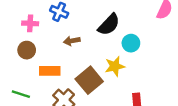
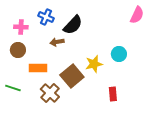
black semicircle: (109, 25) -> (73, 25), moved
cyan circle: (131, 43) -> (119, 54), moved

